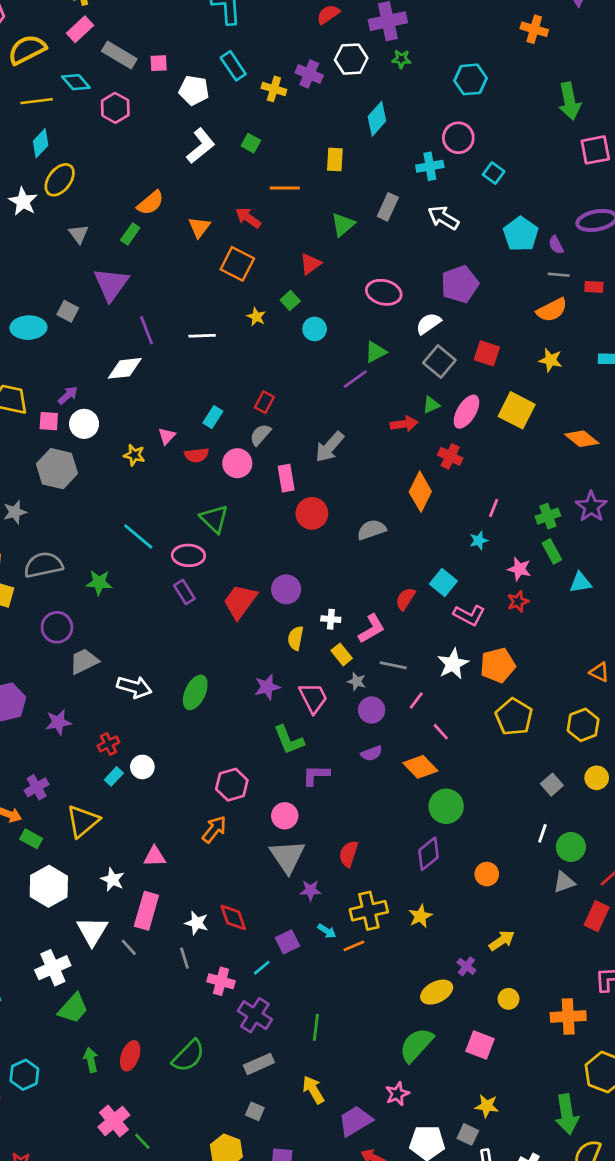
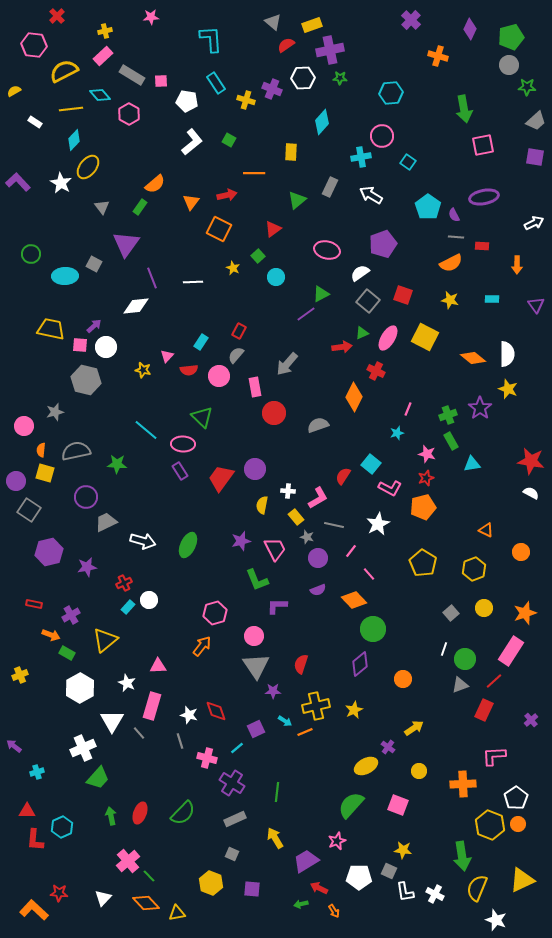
red arrow: (248, 218) -> (227, 195), turned 132
orange pentagon: (498, 665) -> (423, 507), moved

